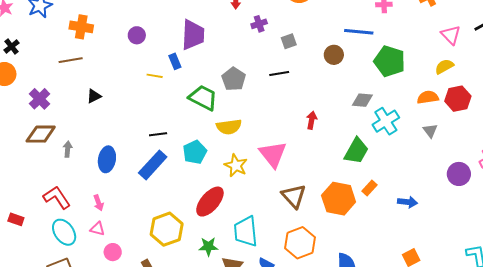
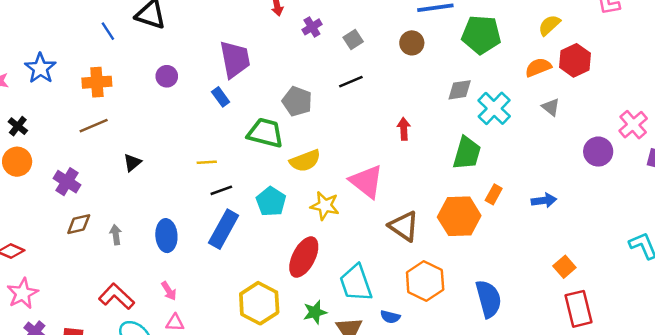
yellow line: (155, 76) -> (207, 162), moved
brown diamond: (41, 134) -> (79, 224), size x0.7

